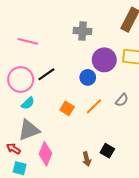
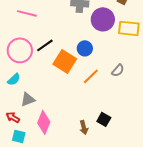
purple circle: (104, 60) -> (103, 19), moved
cyan semicircle: (28, 103) -> (14, 79), moved
orange square: (67, 108) -> (65, 61), moved, size x1.6
gray triangle: (29, 130) -> (28, 99), size x0.7

